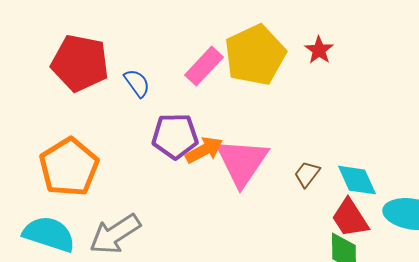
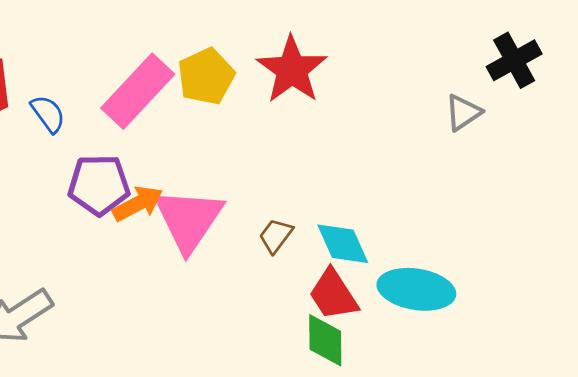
red star: (319, 50) -> (292, 70), size x1.8
yellow pentagon: (255, 55) -> (206, 76), size x0.7
pink rectangle: (204, 66) -> (138, 91), size x1.4

